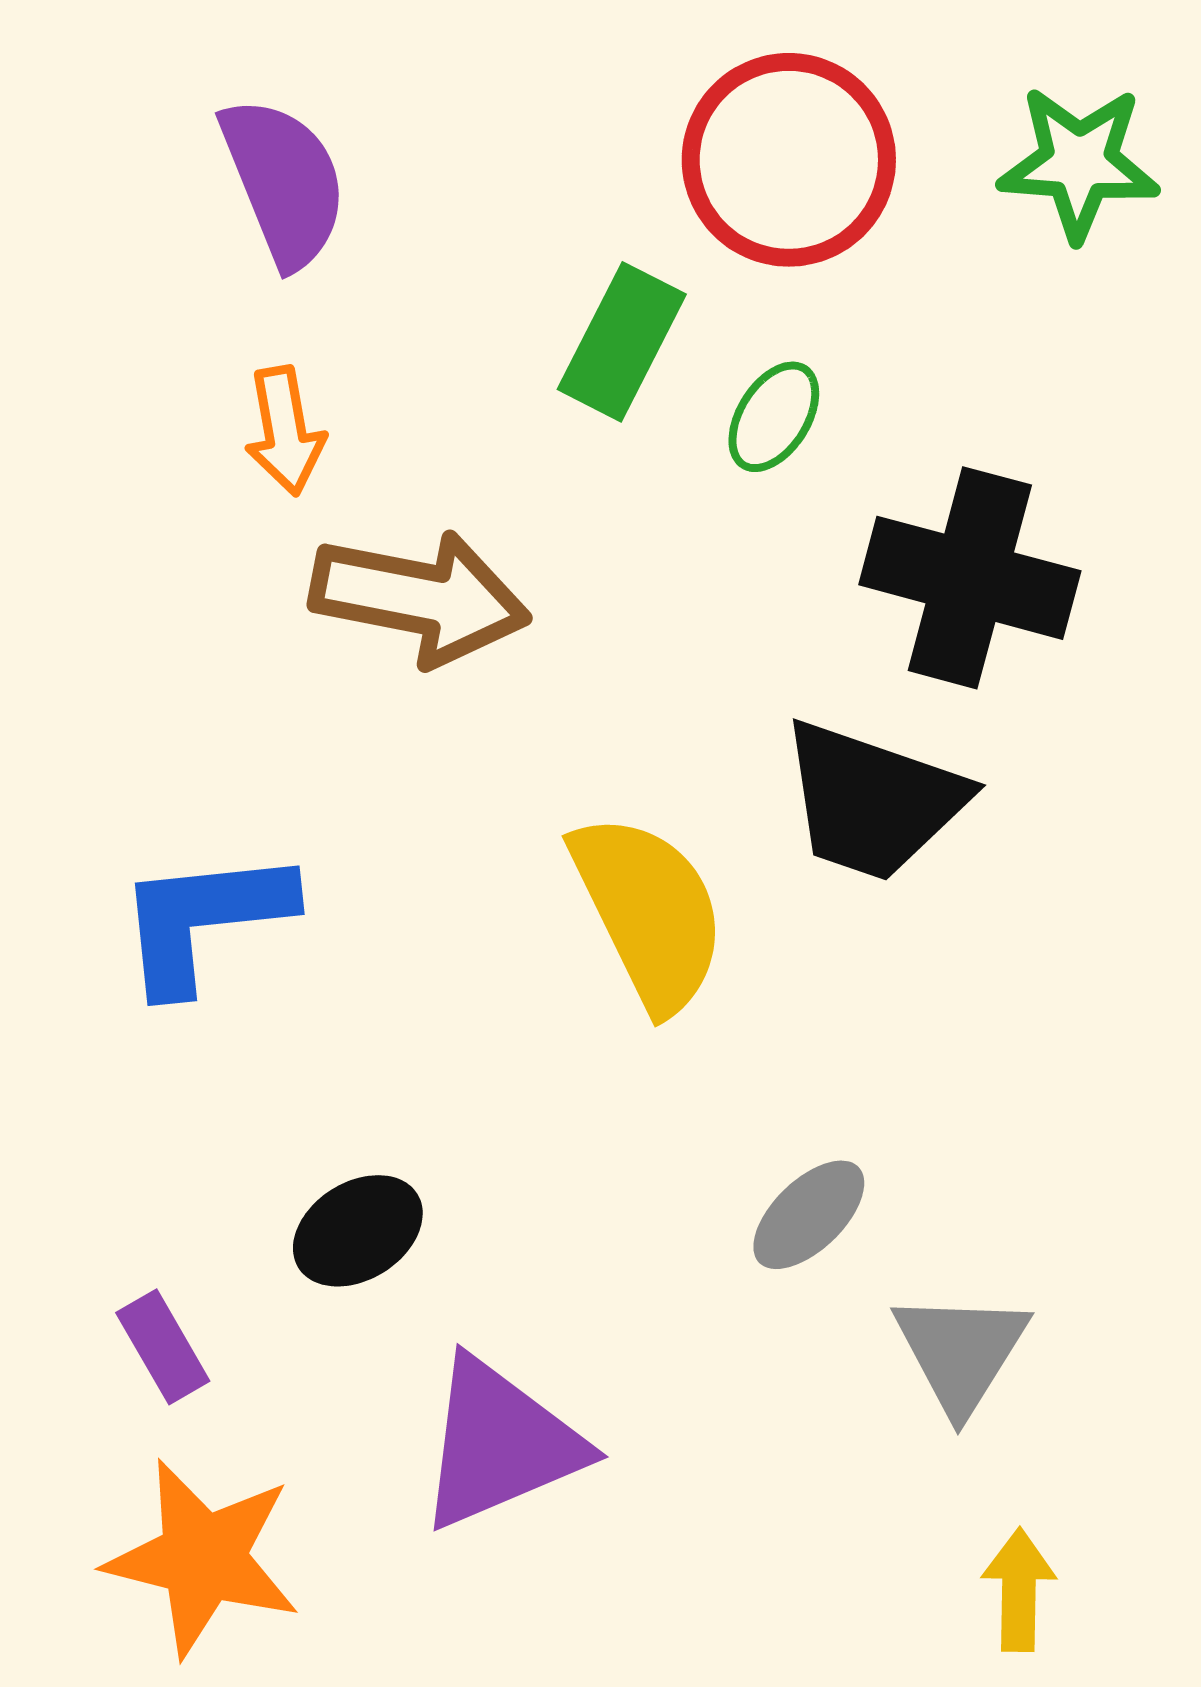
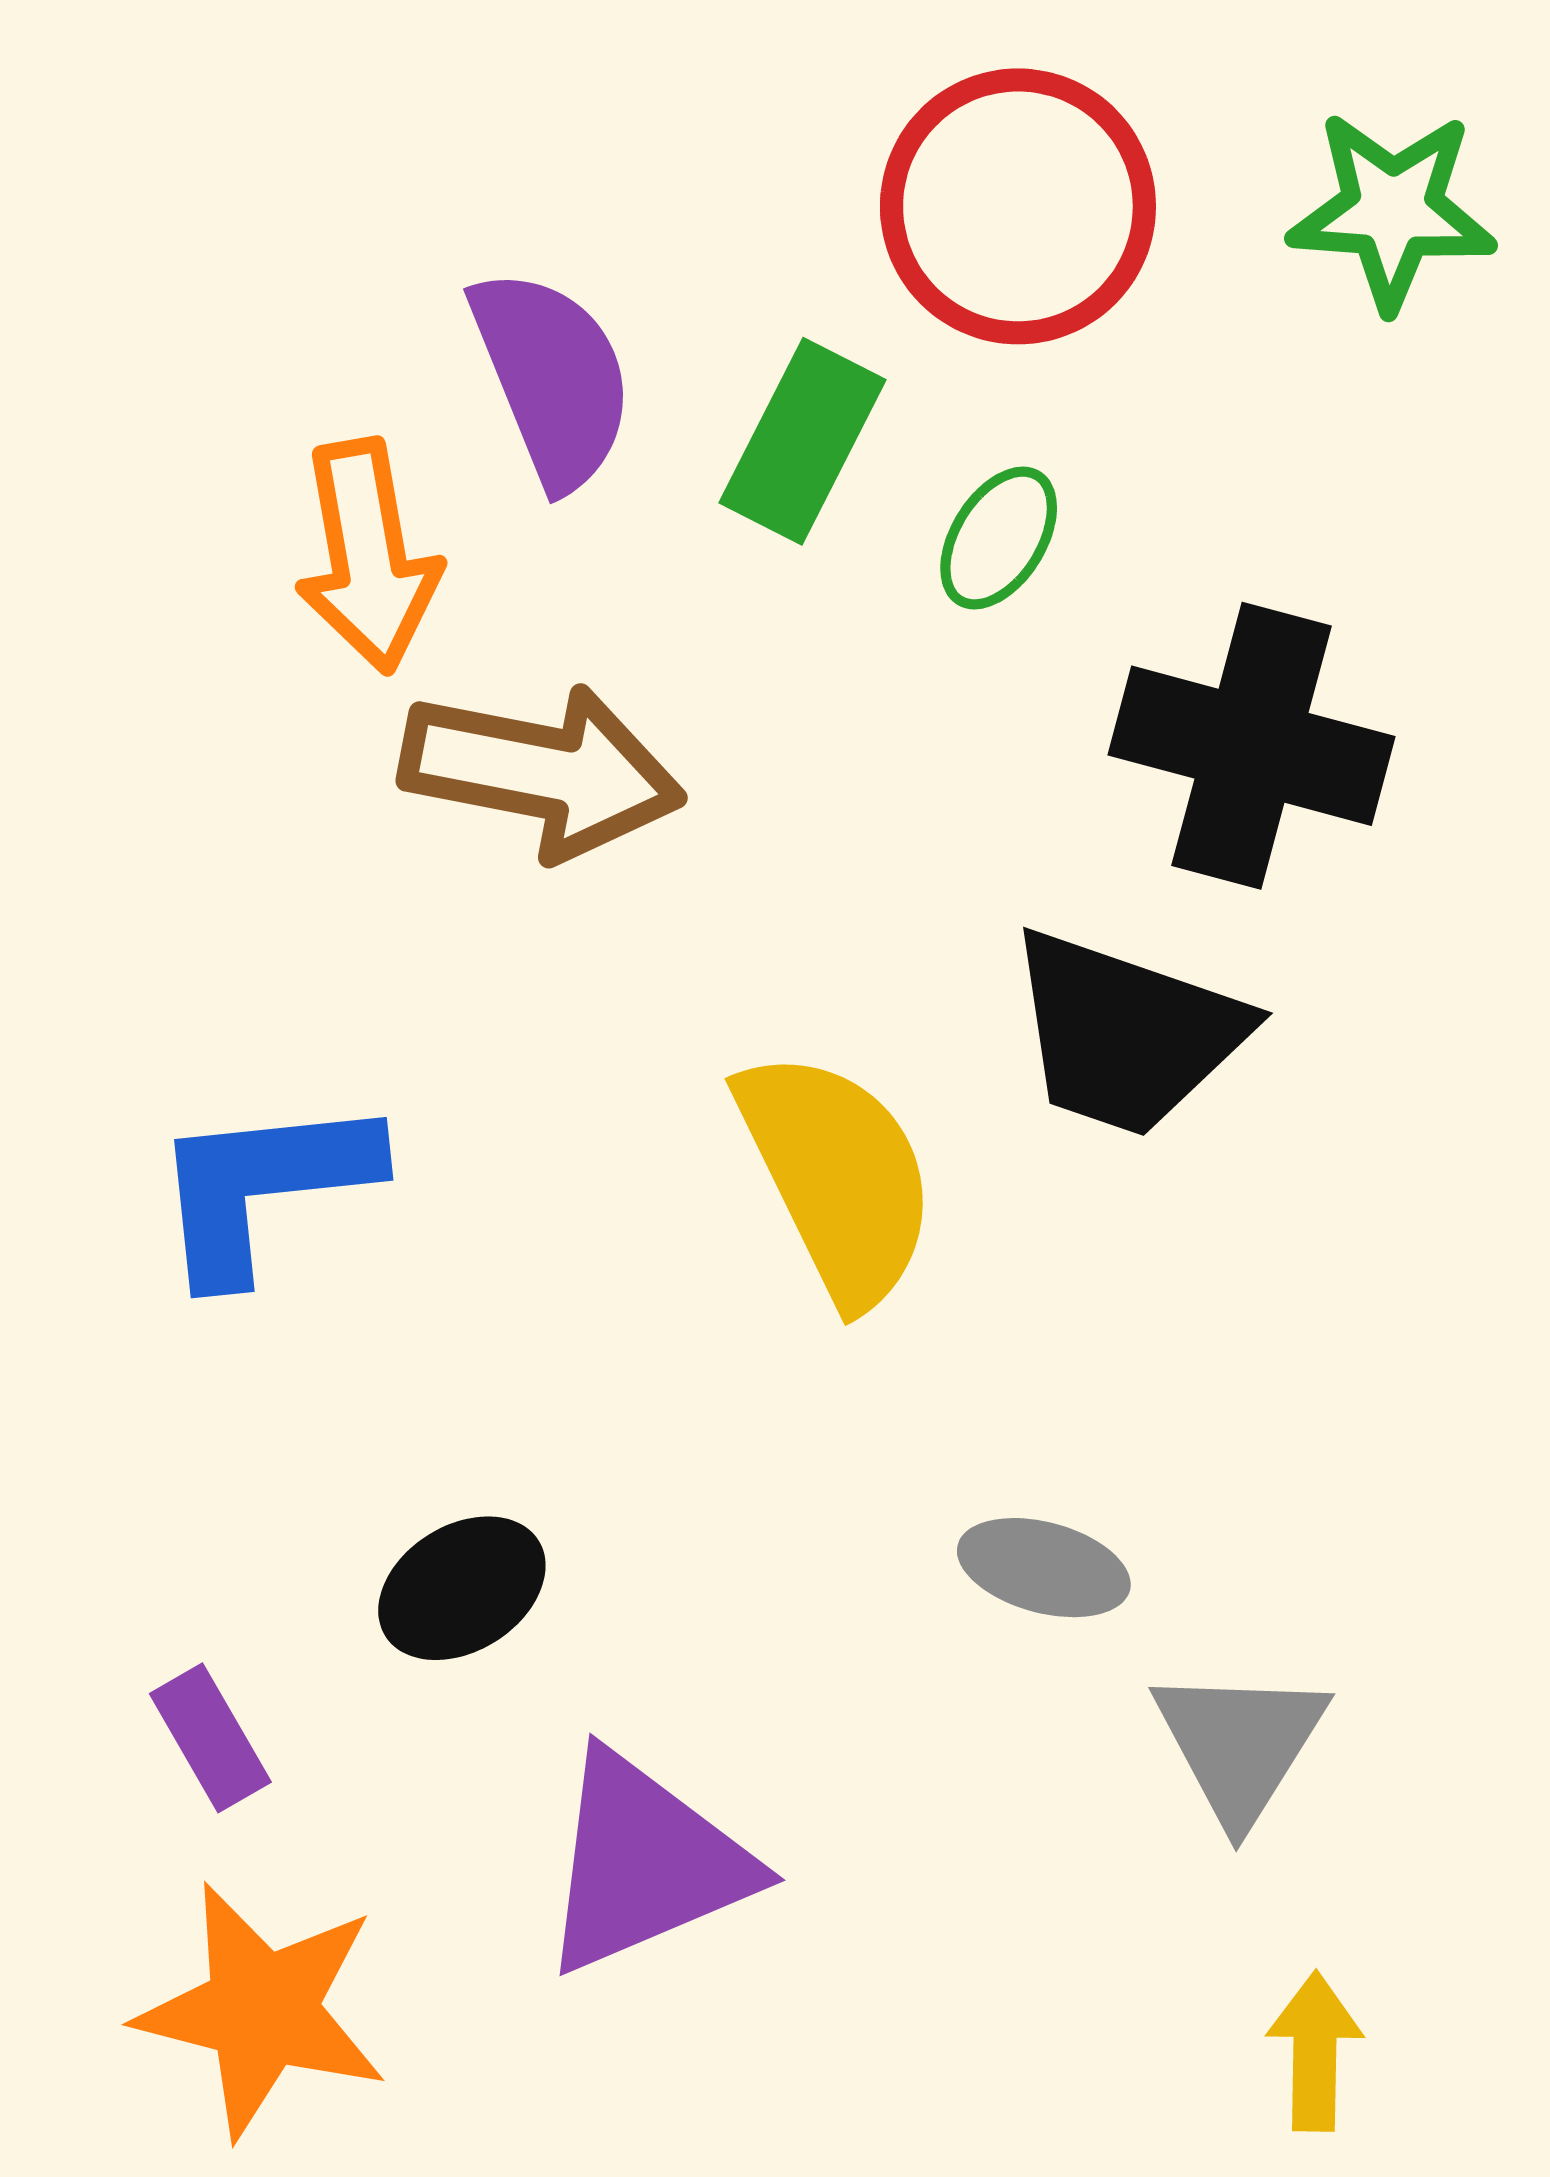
purple semicircle: (284, 182) -> (552, 378), moved
orange arrow: (285, 431) -> (368, 556), size x1.4
gray ellipse: (809, 1215) -> (1044, 1568), turned 59

